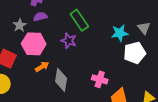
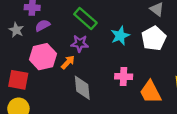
gray star: (20, 25) -> (16, 30), moved
cyan star: (120, 33) -> (120, 36), moved
orange arrow: (42, 67) -> (68, 62), moved

